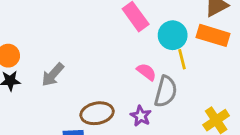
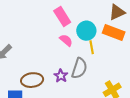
pink semicircle: (146, 72) -> (66, 40), moved
purple star: (141, 116) -> (61, 76), moved

